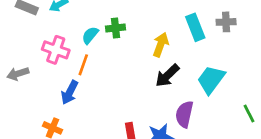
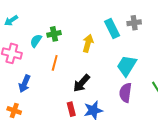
orange line: (83, 65) -> (55, 63), moved
black arrow: (167, 76) -> (82, 83), moved
purple semicircle: (184, 114) -> (125, 93), moved

